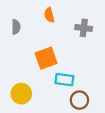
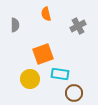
gray cross: (84, 28) -> (78, 26), turned -35
yellow circle: (21, 94) -> (30, 79), moved

